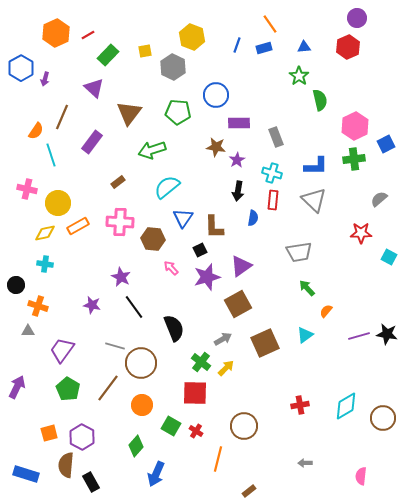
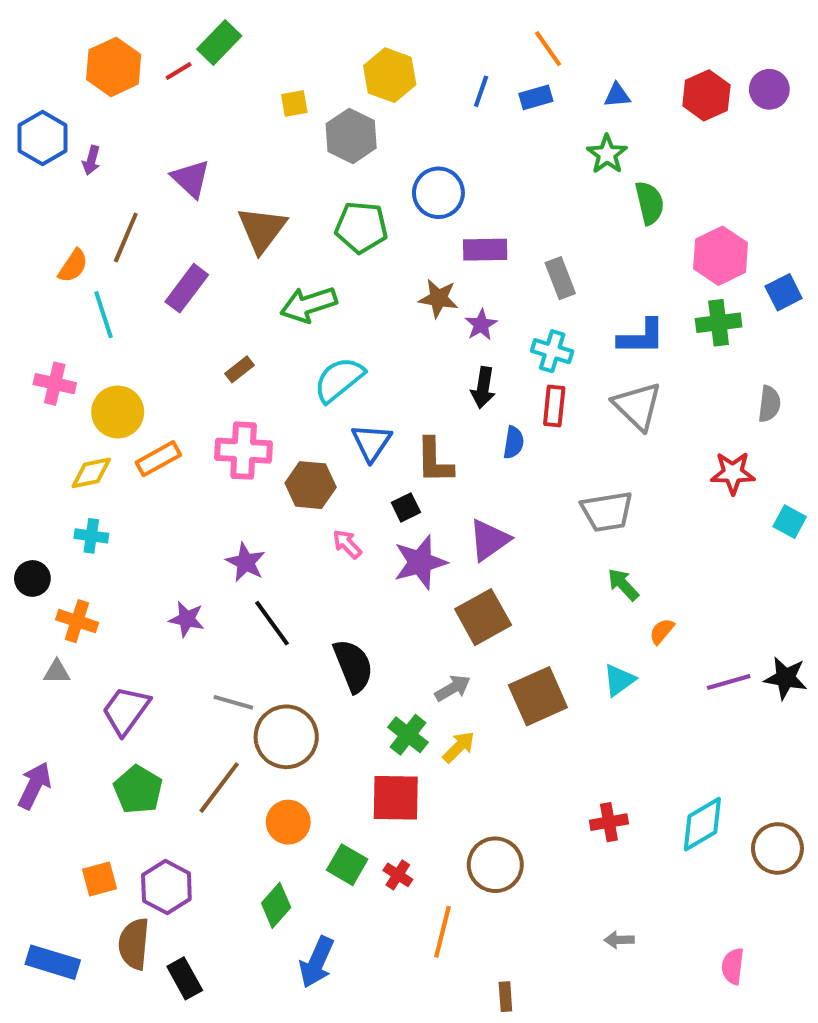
purple circle: (357, 18) -> (769, 89), moved
green rectangle: (108, 55) -> (219, 43), moved
gray semicircle: (379, 199) -> (769, 404), turned 138
brown rectangle: (249, 491) -> (505, 997), turned -56

